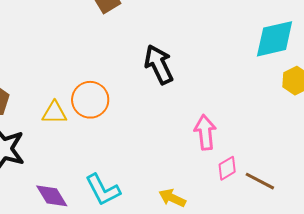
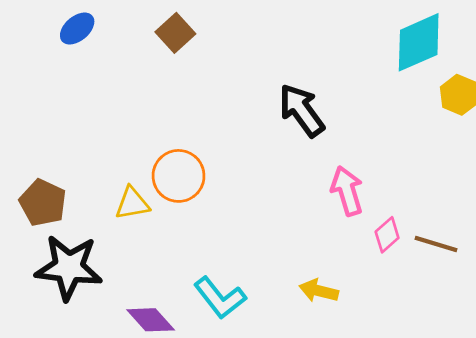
black arrow: (159, 65) -> (302, 110), moved

